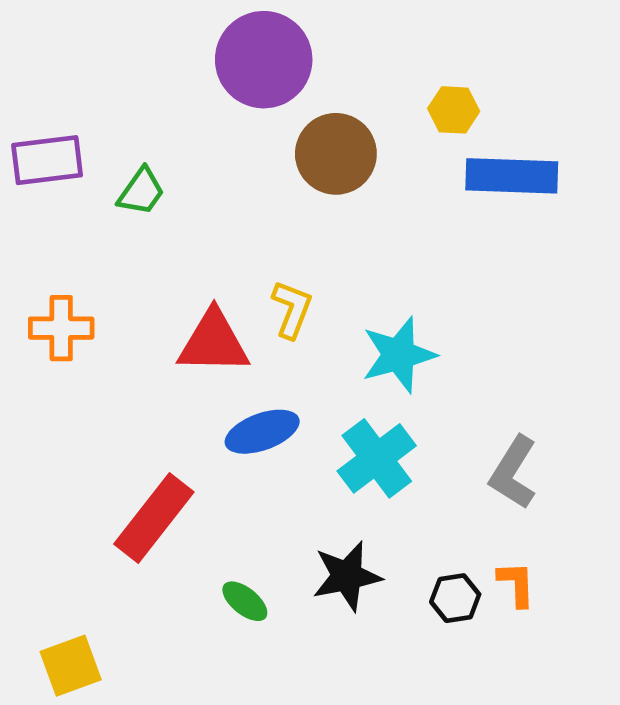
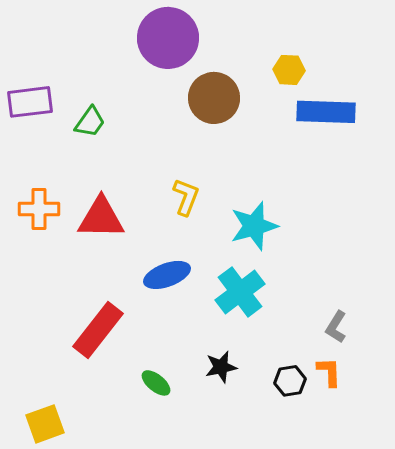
red triangle: (213, 342) -> (101, 218), moved
gray L-shape: (513, 473) -> (336, 327), moved, size x0.7
black star: (347, 576) -> (221, 367), size x0.7

